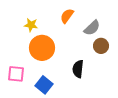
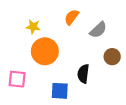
brown circle: (101, 46) -> (112, 57), moved
blue square: (44, 85) -> (60, 91), moved, turned -36

